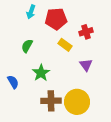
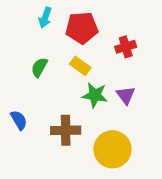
yellow rectangle: (65, 45) -> (80, 66), moved
green star: (41, 73) -> (95, 95), moved, turned -30
brown cross: (51, 101) -> (66, 130), moved

